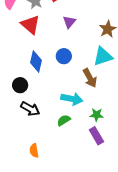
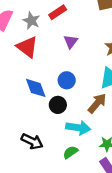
blue diamond: (36, 61) -> (36, 88), turned -30
brown arrow: (90, 78) -> (97, 103), turned -108
black circle: (20, 85) -> (58, 105), moved

